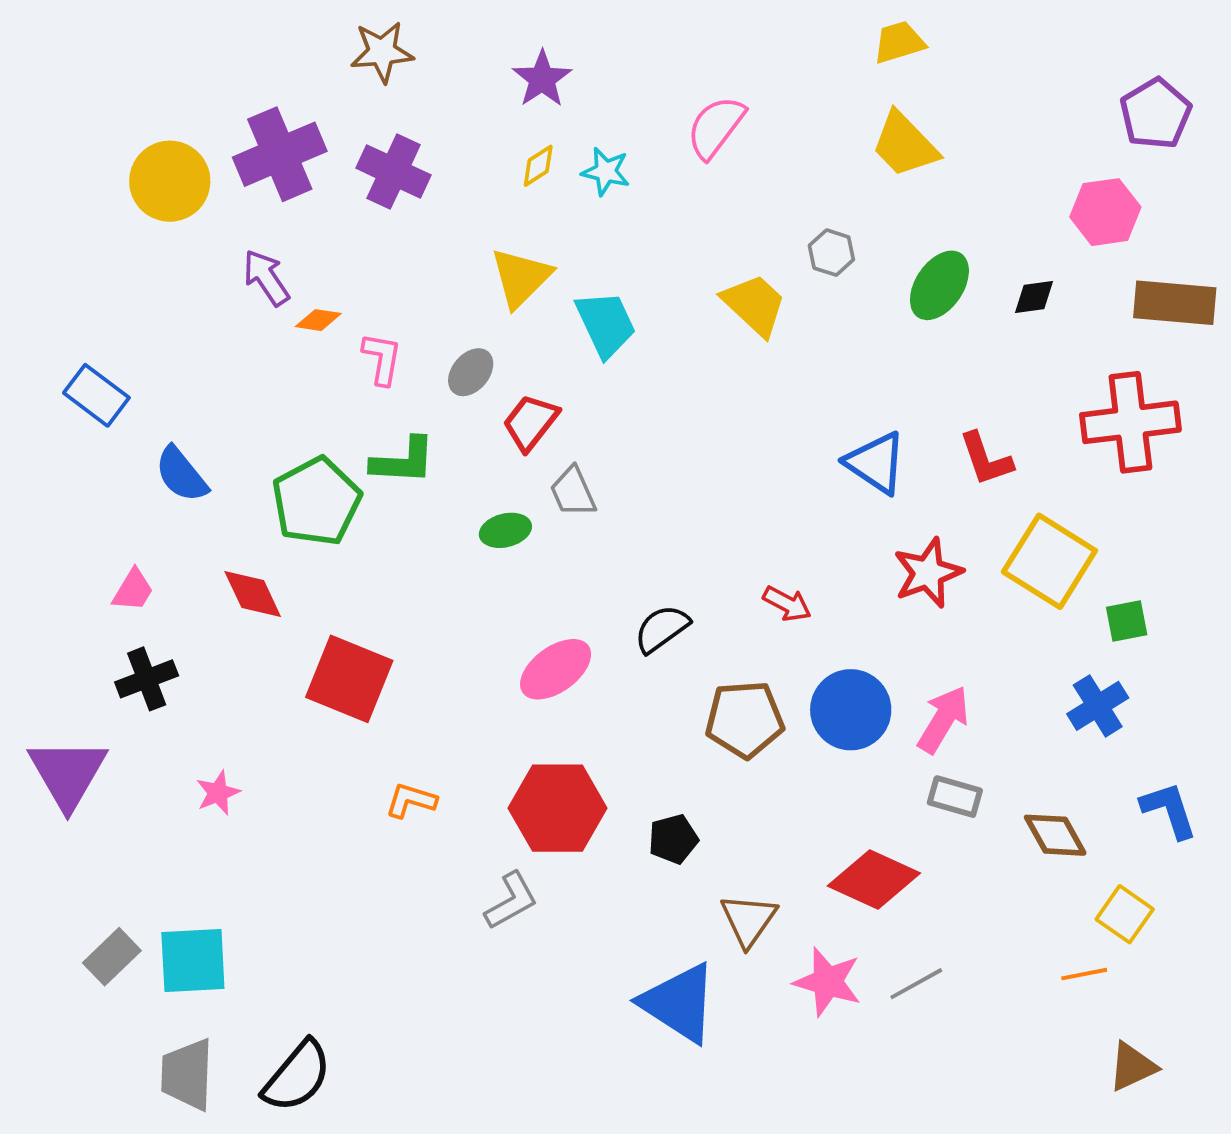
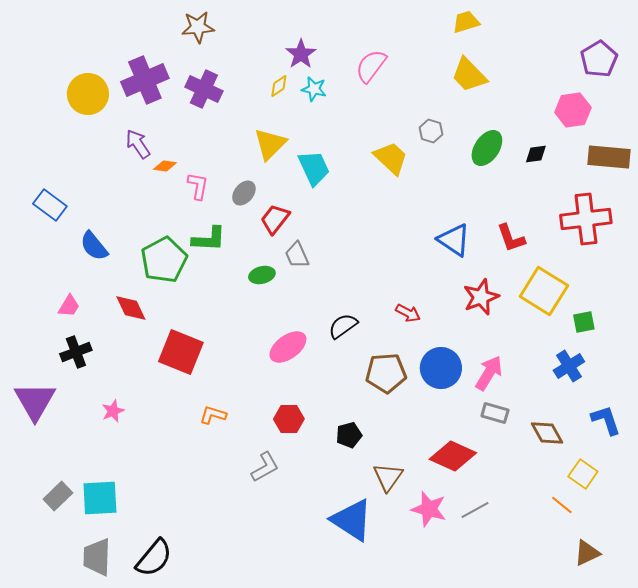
purple star: (542, 79) -> (301, 54), moved
red hexagon: (558, 808) -> (289, 419), size x0.6
orange line: (1084, 974) -> (562, 505), turned 50

